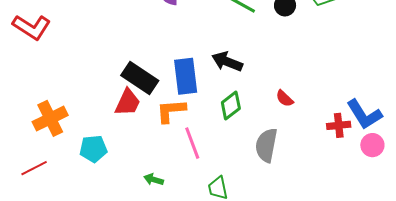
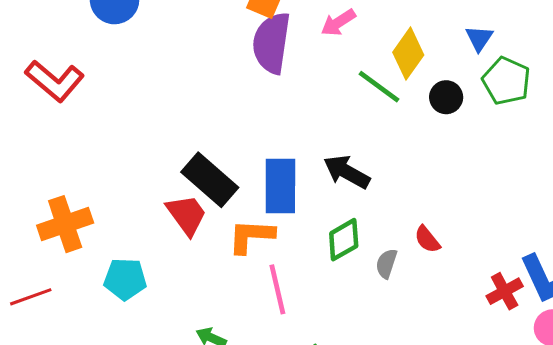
red trapezoid: (128, 102) -> (187, 215), turned -68
red cross: (339, 125) -> (505, 291), turned -30
gray semicircle: (266, 145) -> (386, 264), moved, size x0.6

